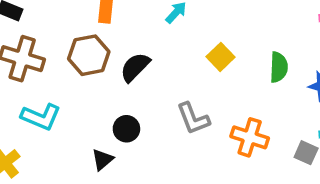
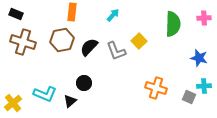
green semicircle: (279, 67) -> (173, 24), moved, size x1.4
cyan L-shape: (41, 117) -> (45, 94), moved
gray L-shape: (193, 118) -> (116, 51), moved

